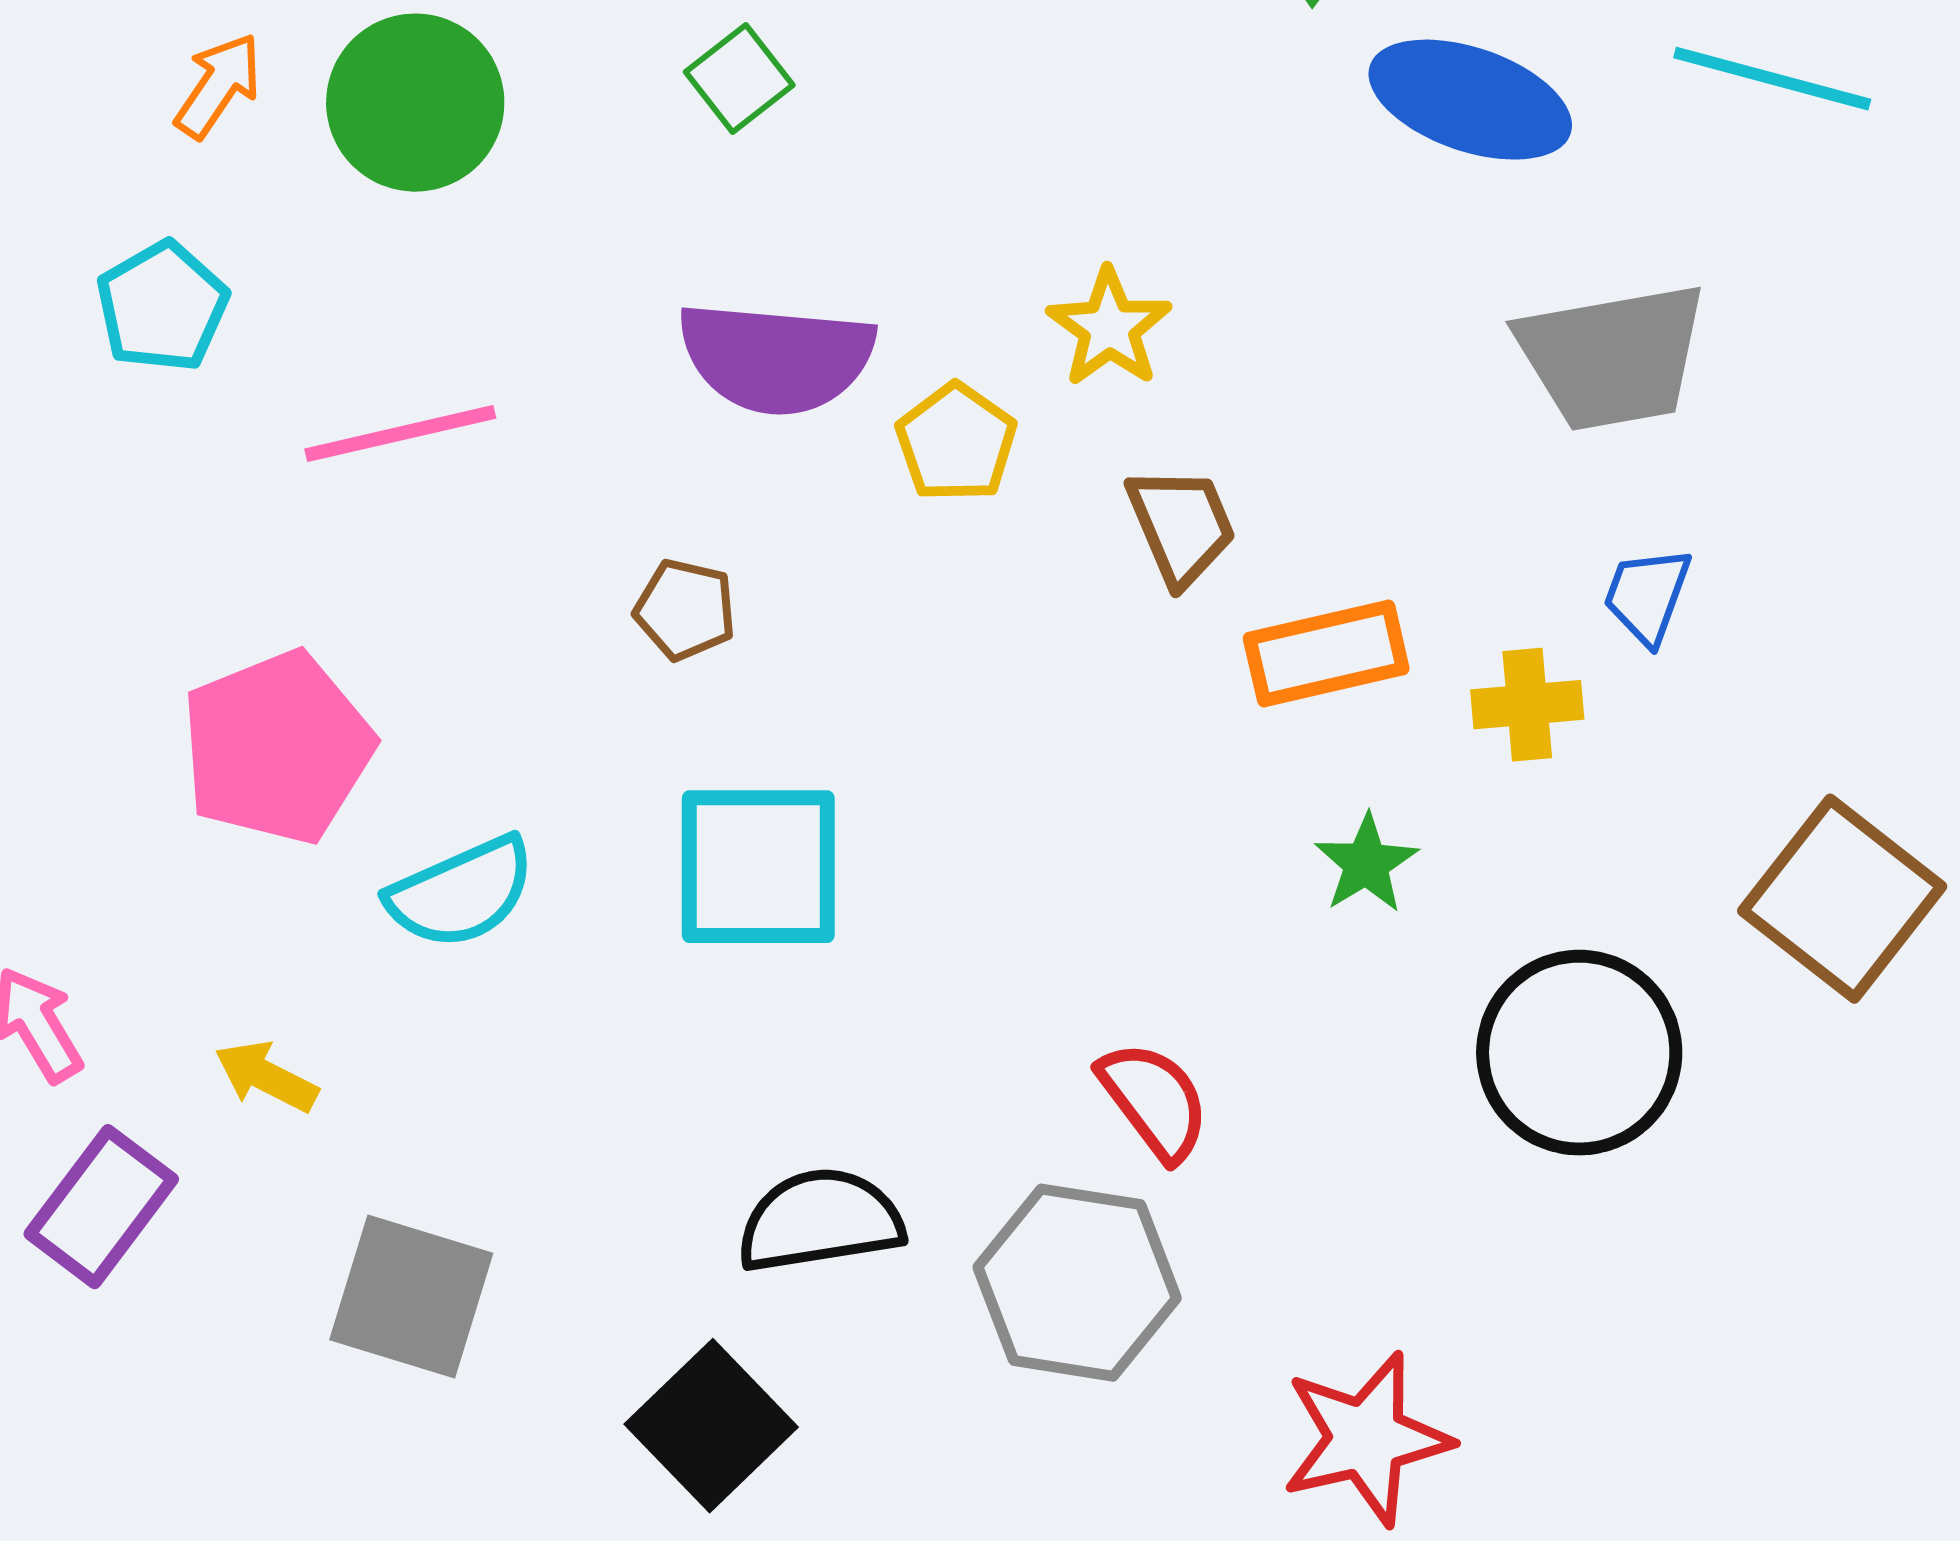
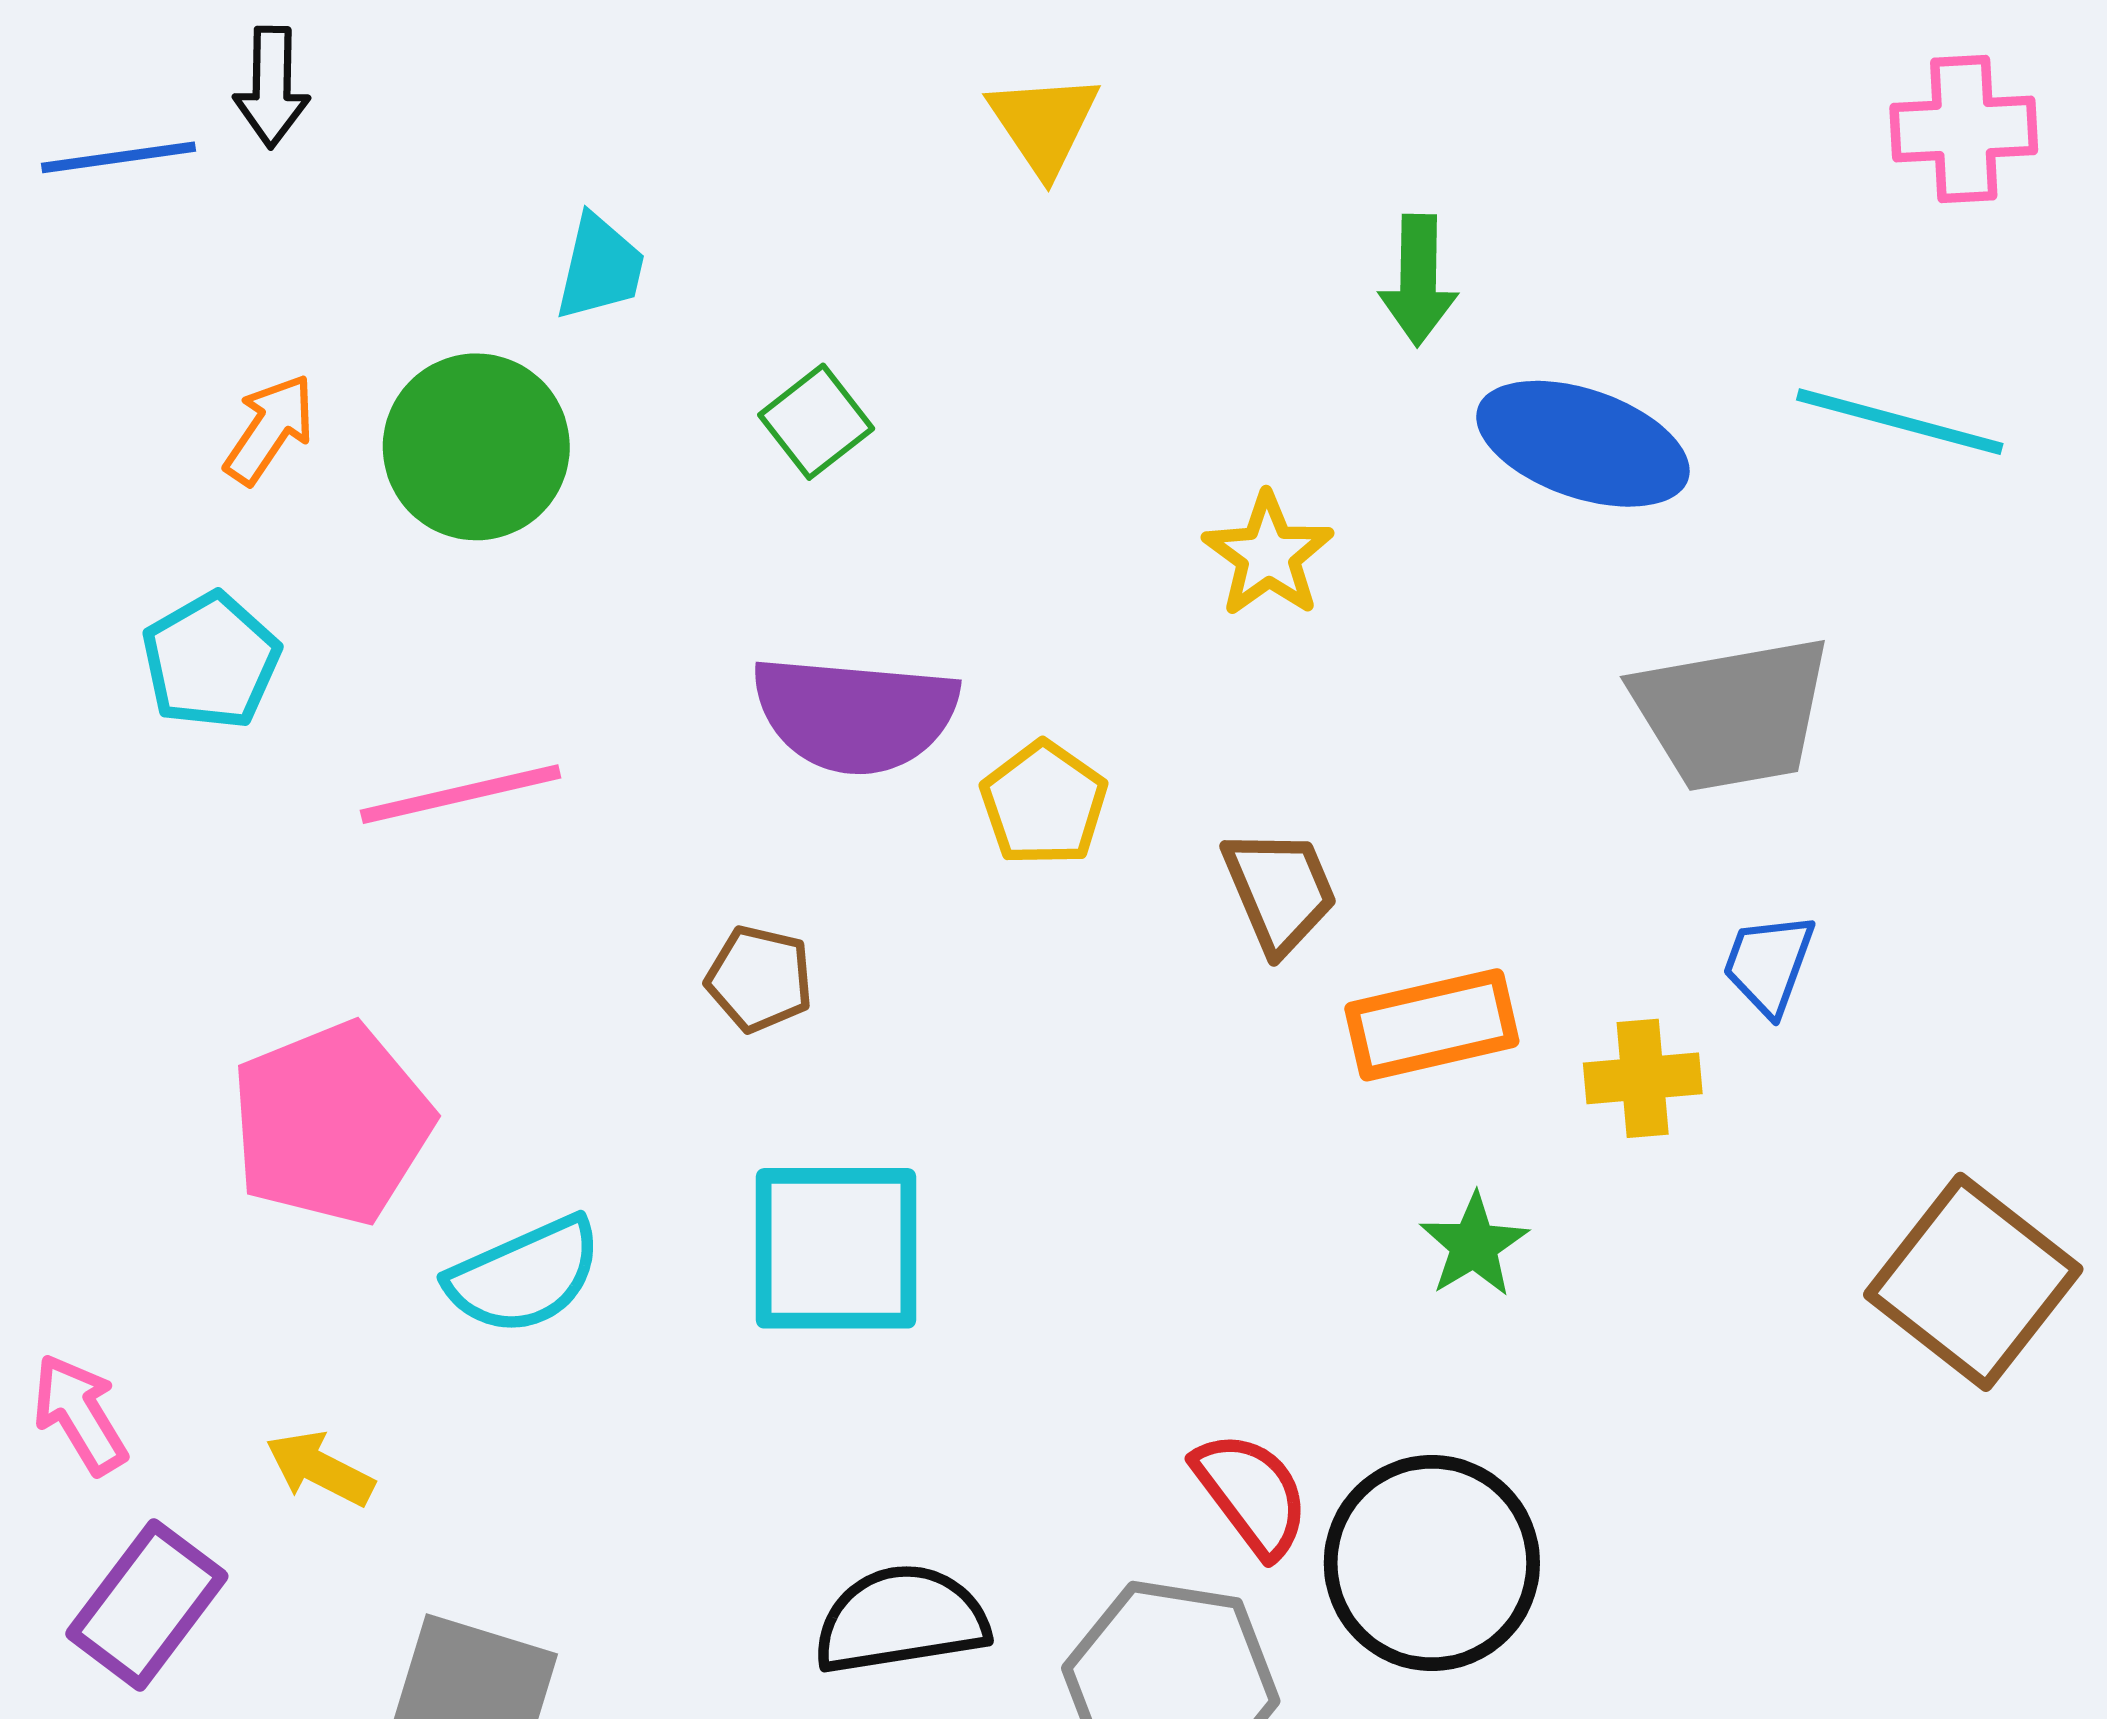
yellow star: (1109, 328) -> (1268, 555), moved
black circle: (1579, 1053) -> (1432, 1563), moved

